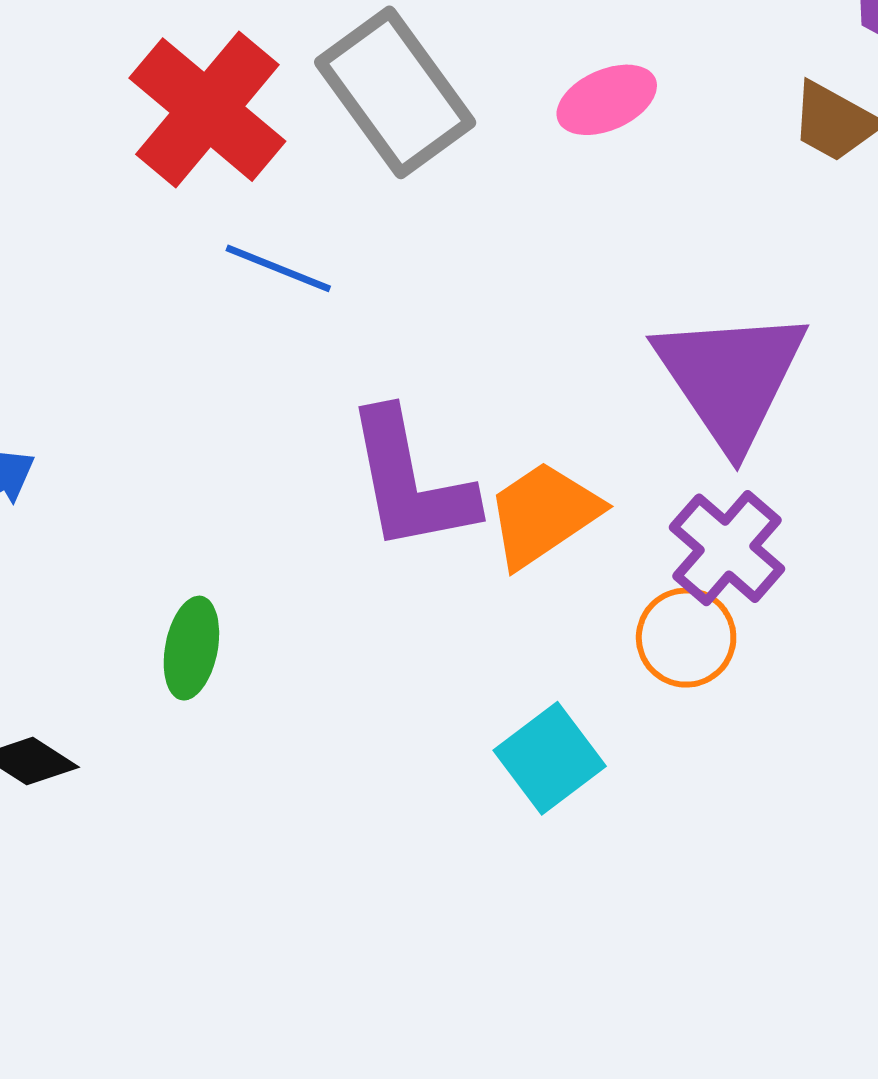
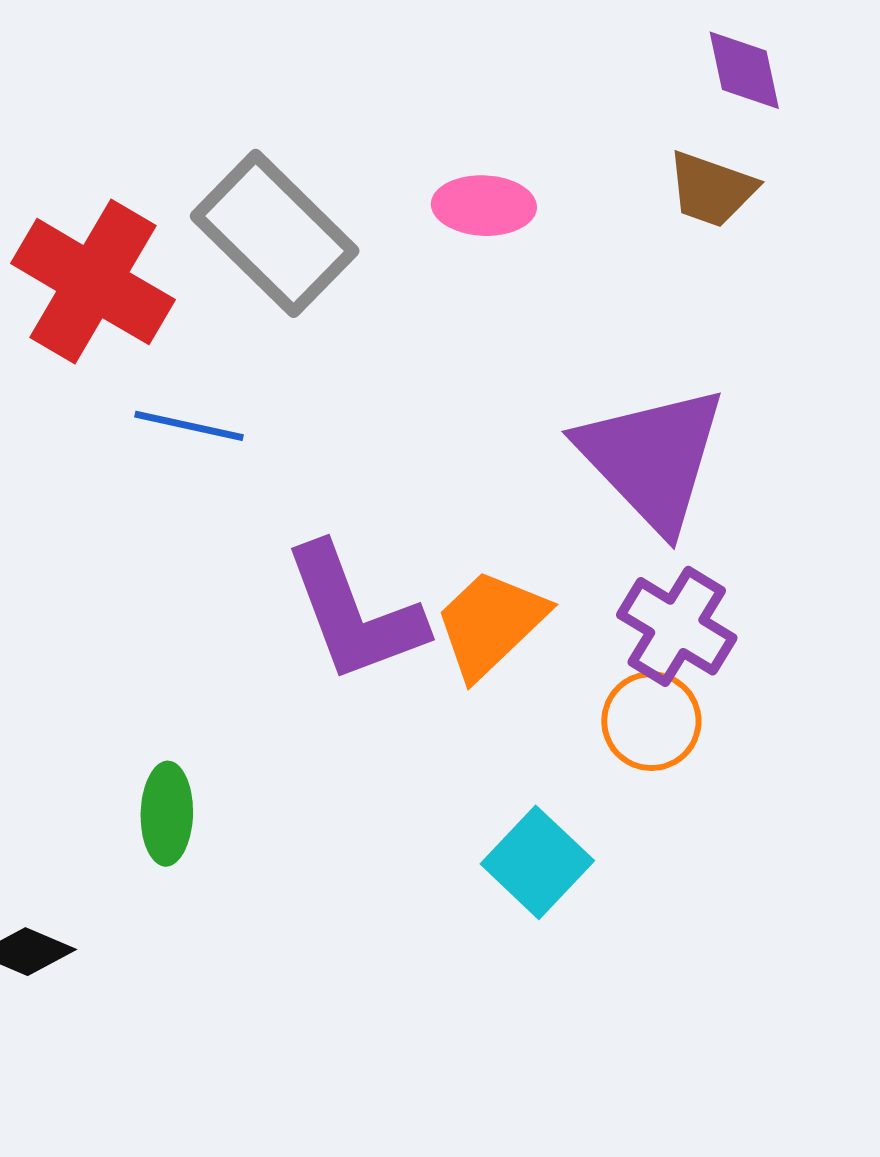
pink ellipse: (607, 100) -> (484, 206), turned 36

